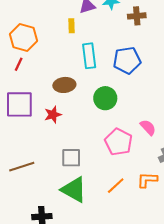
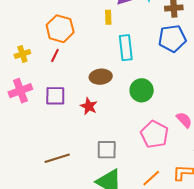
blue pentagon: (127, 60) -> (172, 38), moved
purple square: (19, 104) -> (55, 96), size x0.7
red star: (53, 115) -> (89, 106), turned -30

